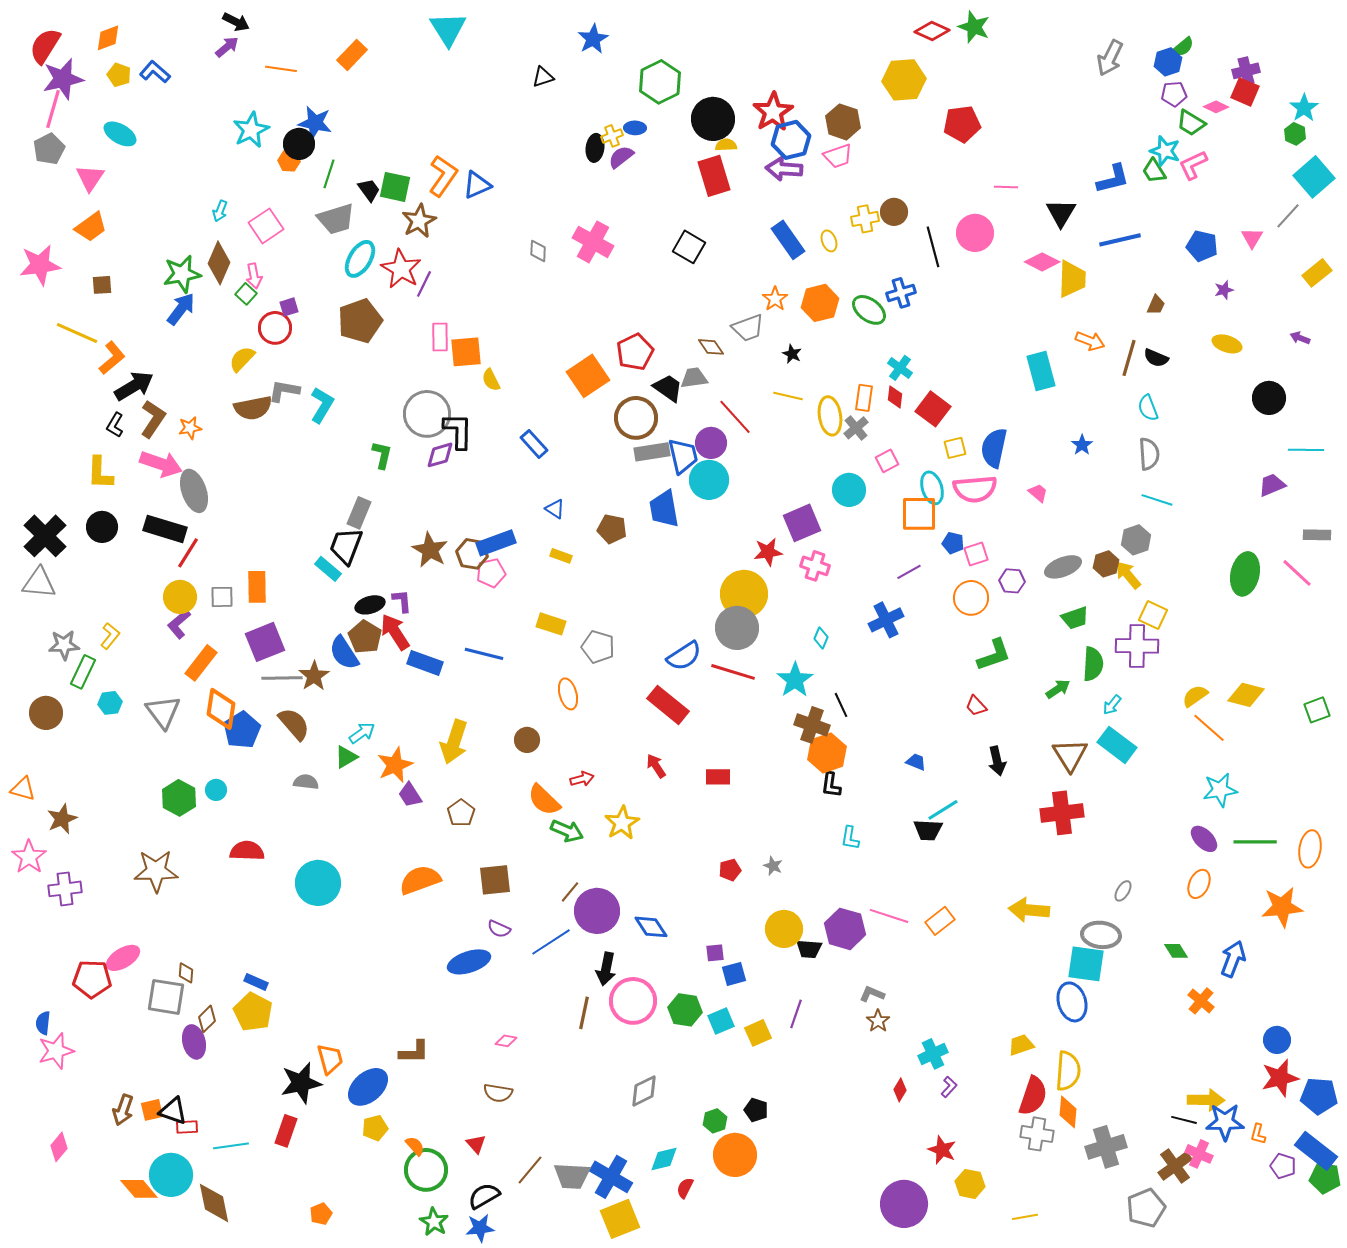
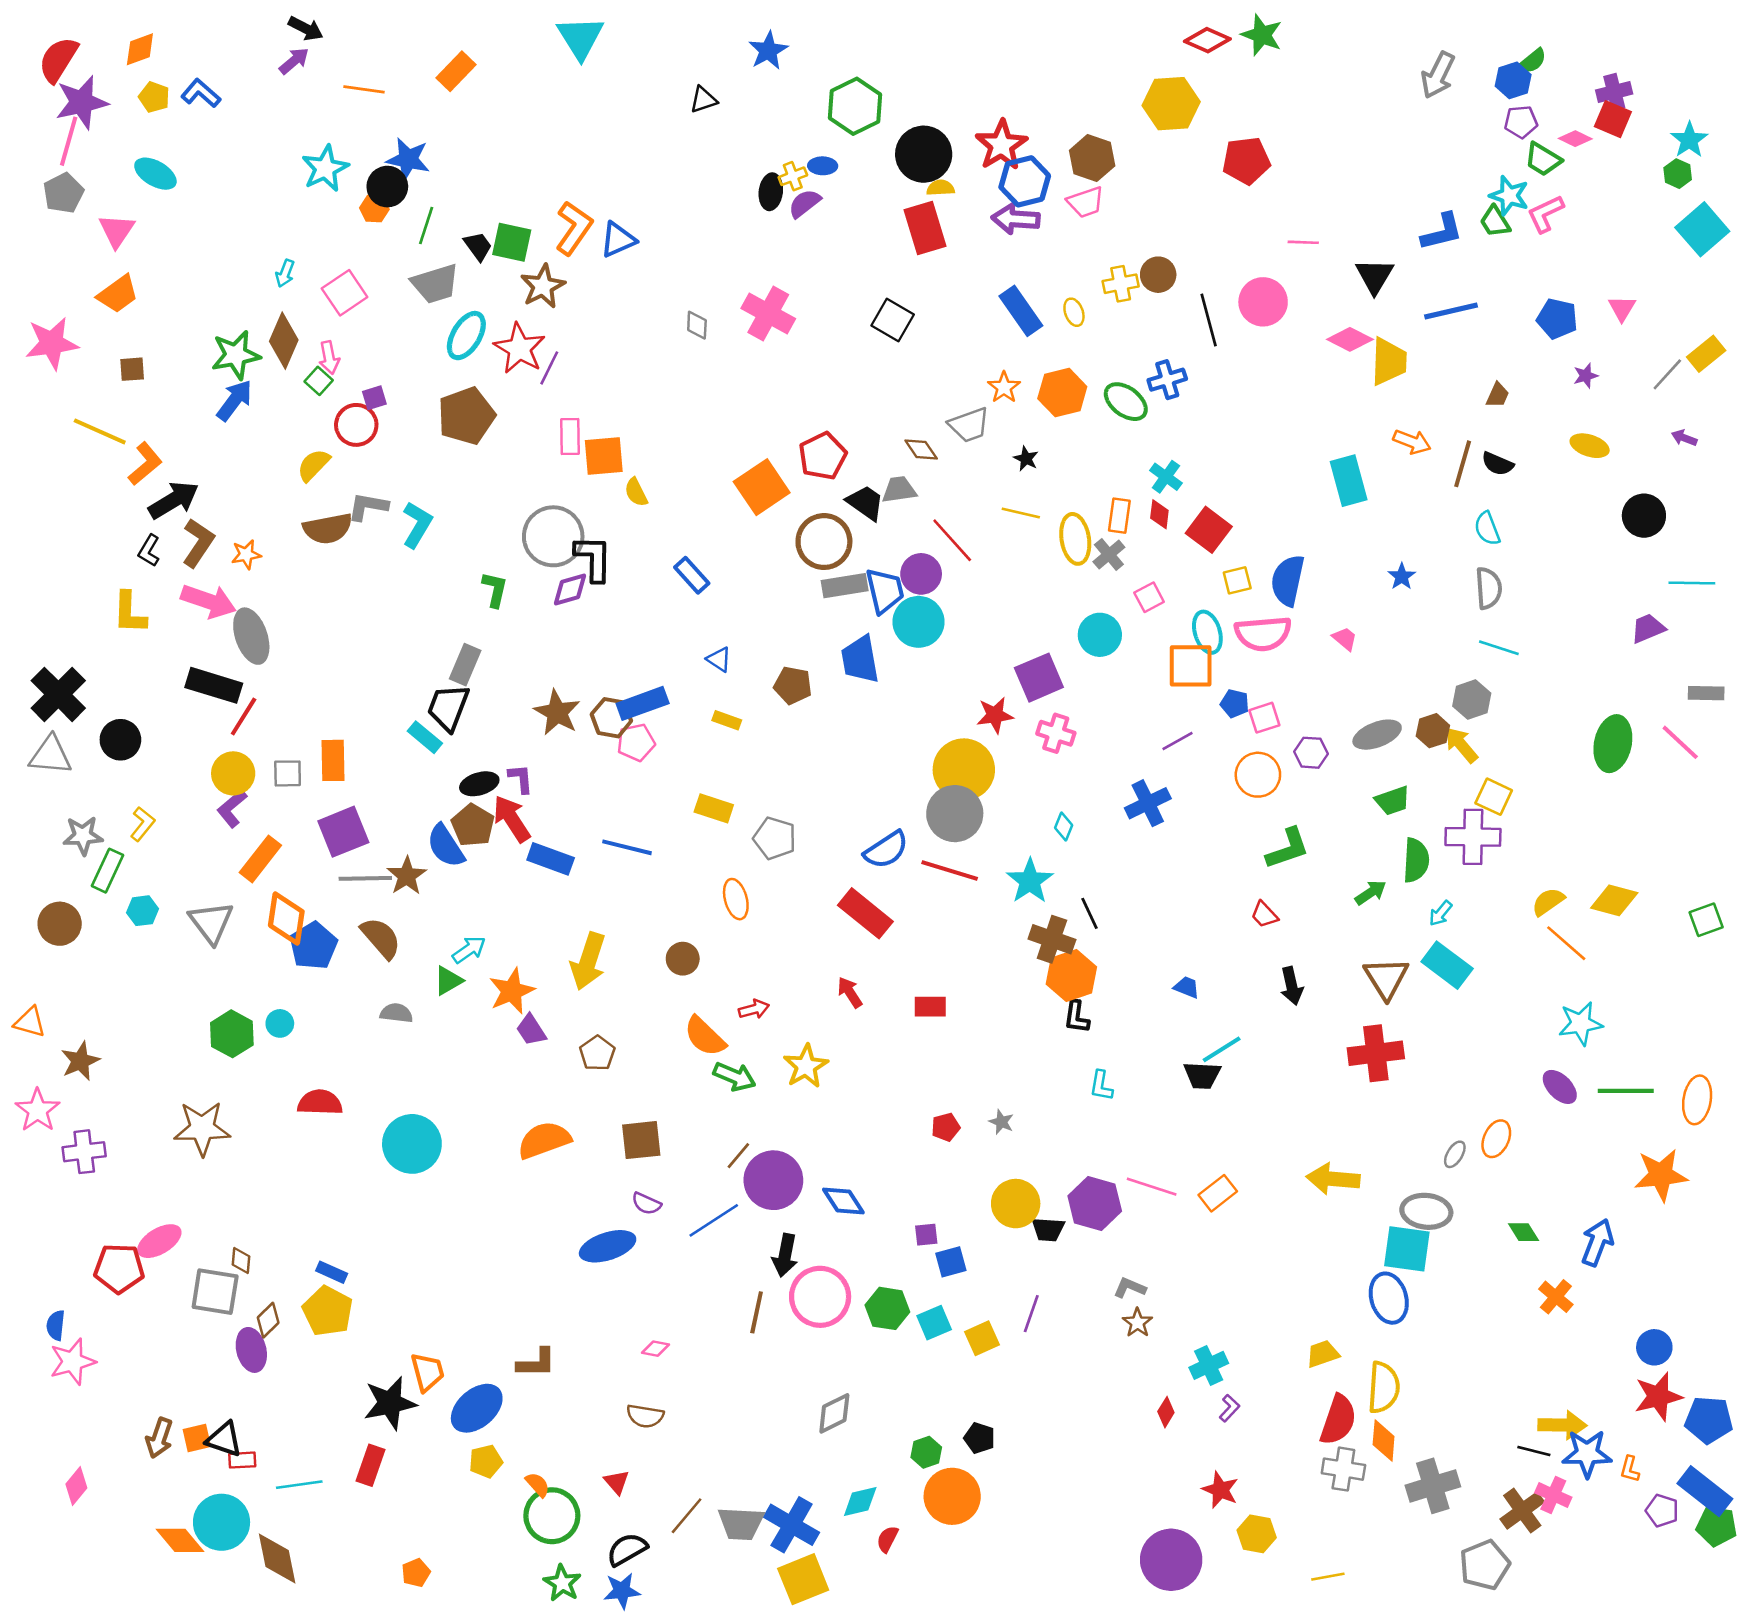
gray line: (1288, 216) -> (1667, 374), moved
black circle: (102, 527) -> (120, 740), moved
orange ellipse: (1199, 884) -> (1496, 1139), moved

